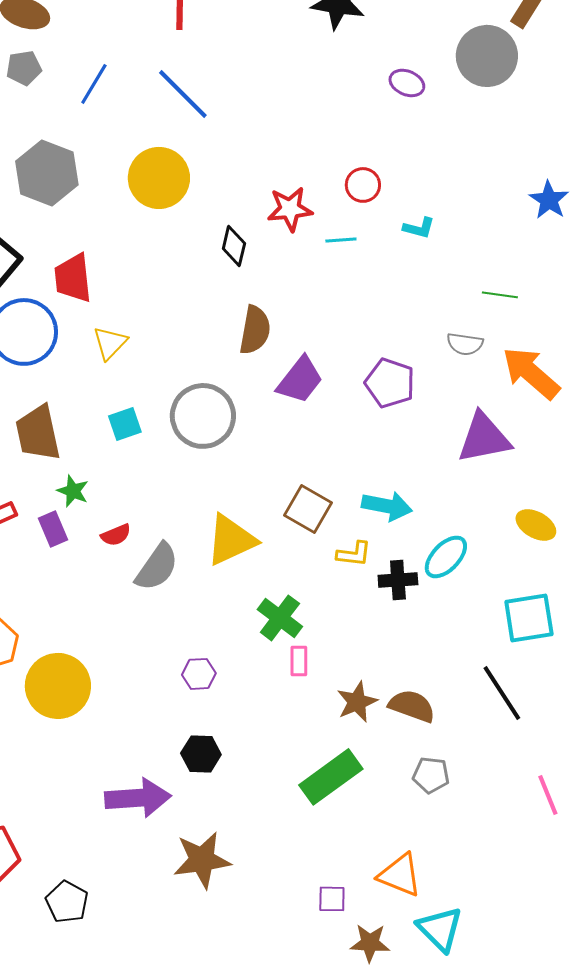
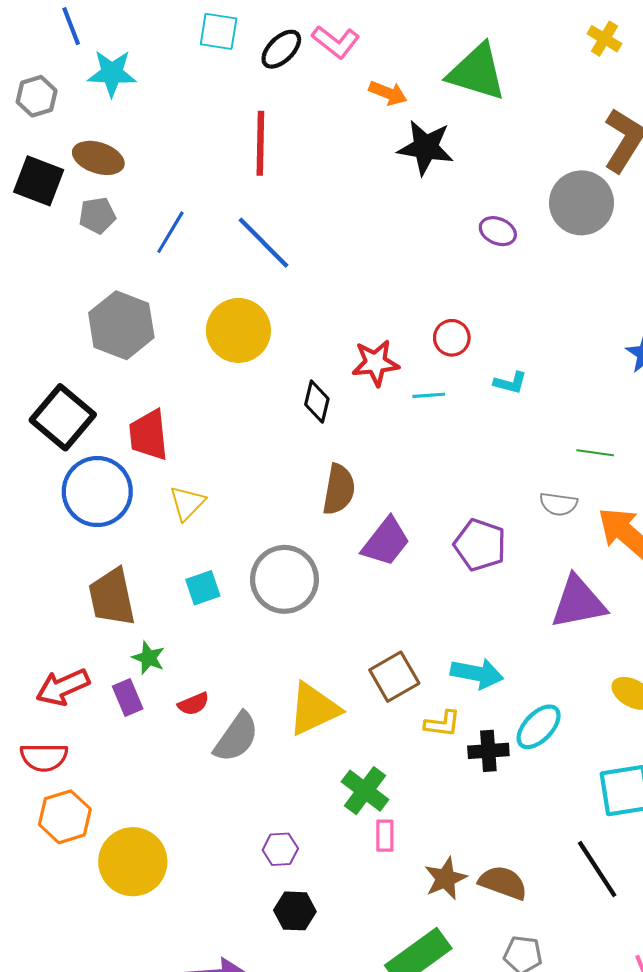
brown square: (308, 509) -> (394, 677), turned 30
black hexagon: (201, 754) -> (295, 911), moved

